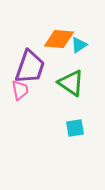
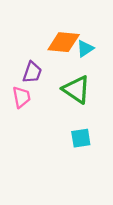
purple trapezoid: (30, 67) -> (32, 72), size x0.6

